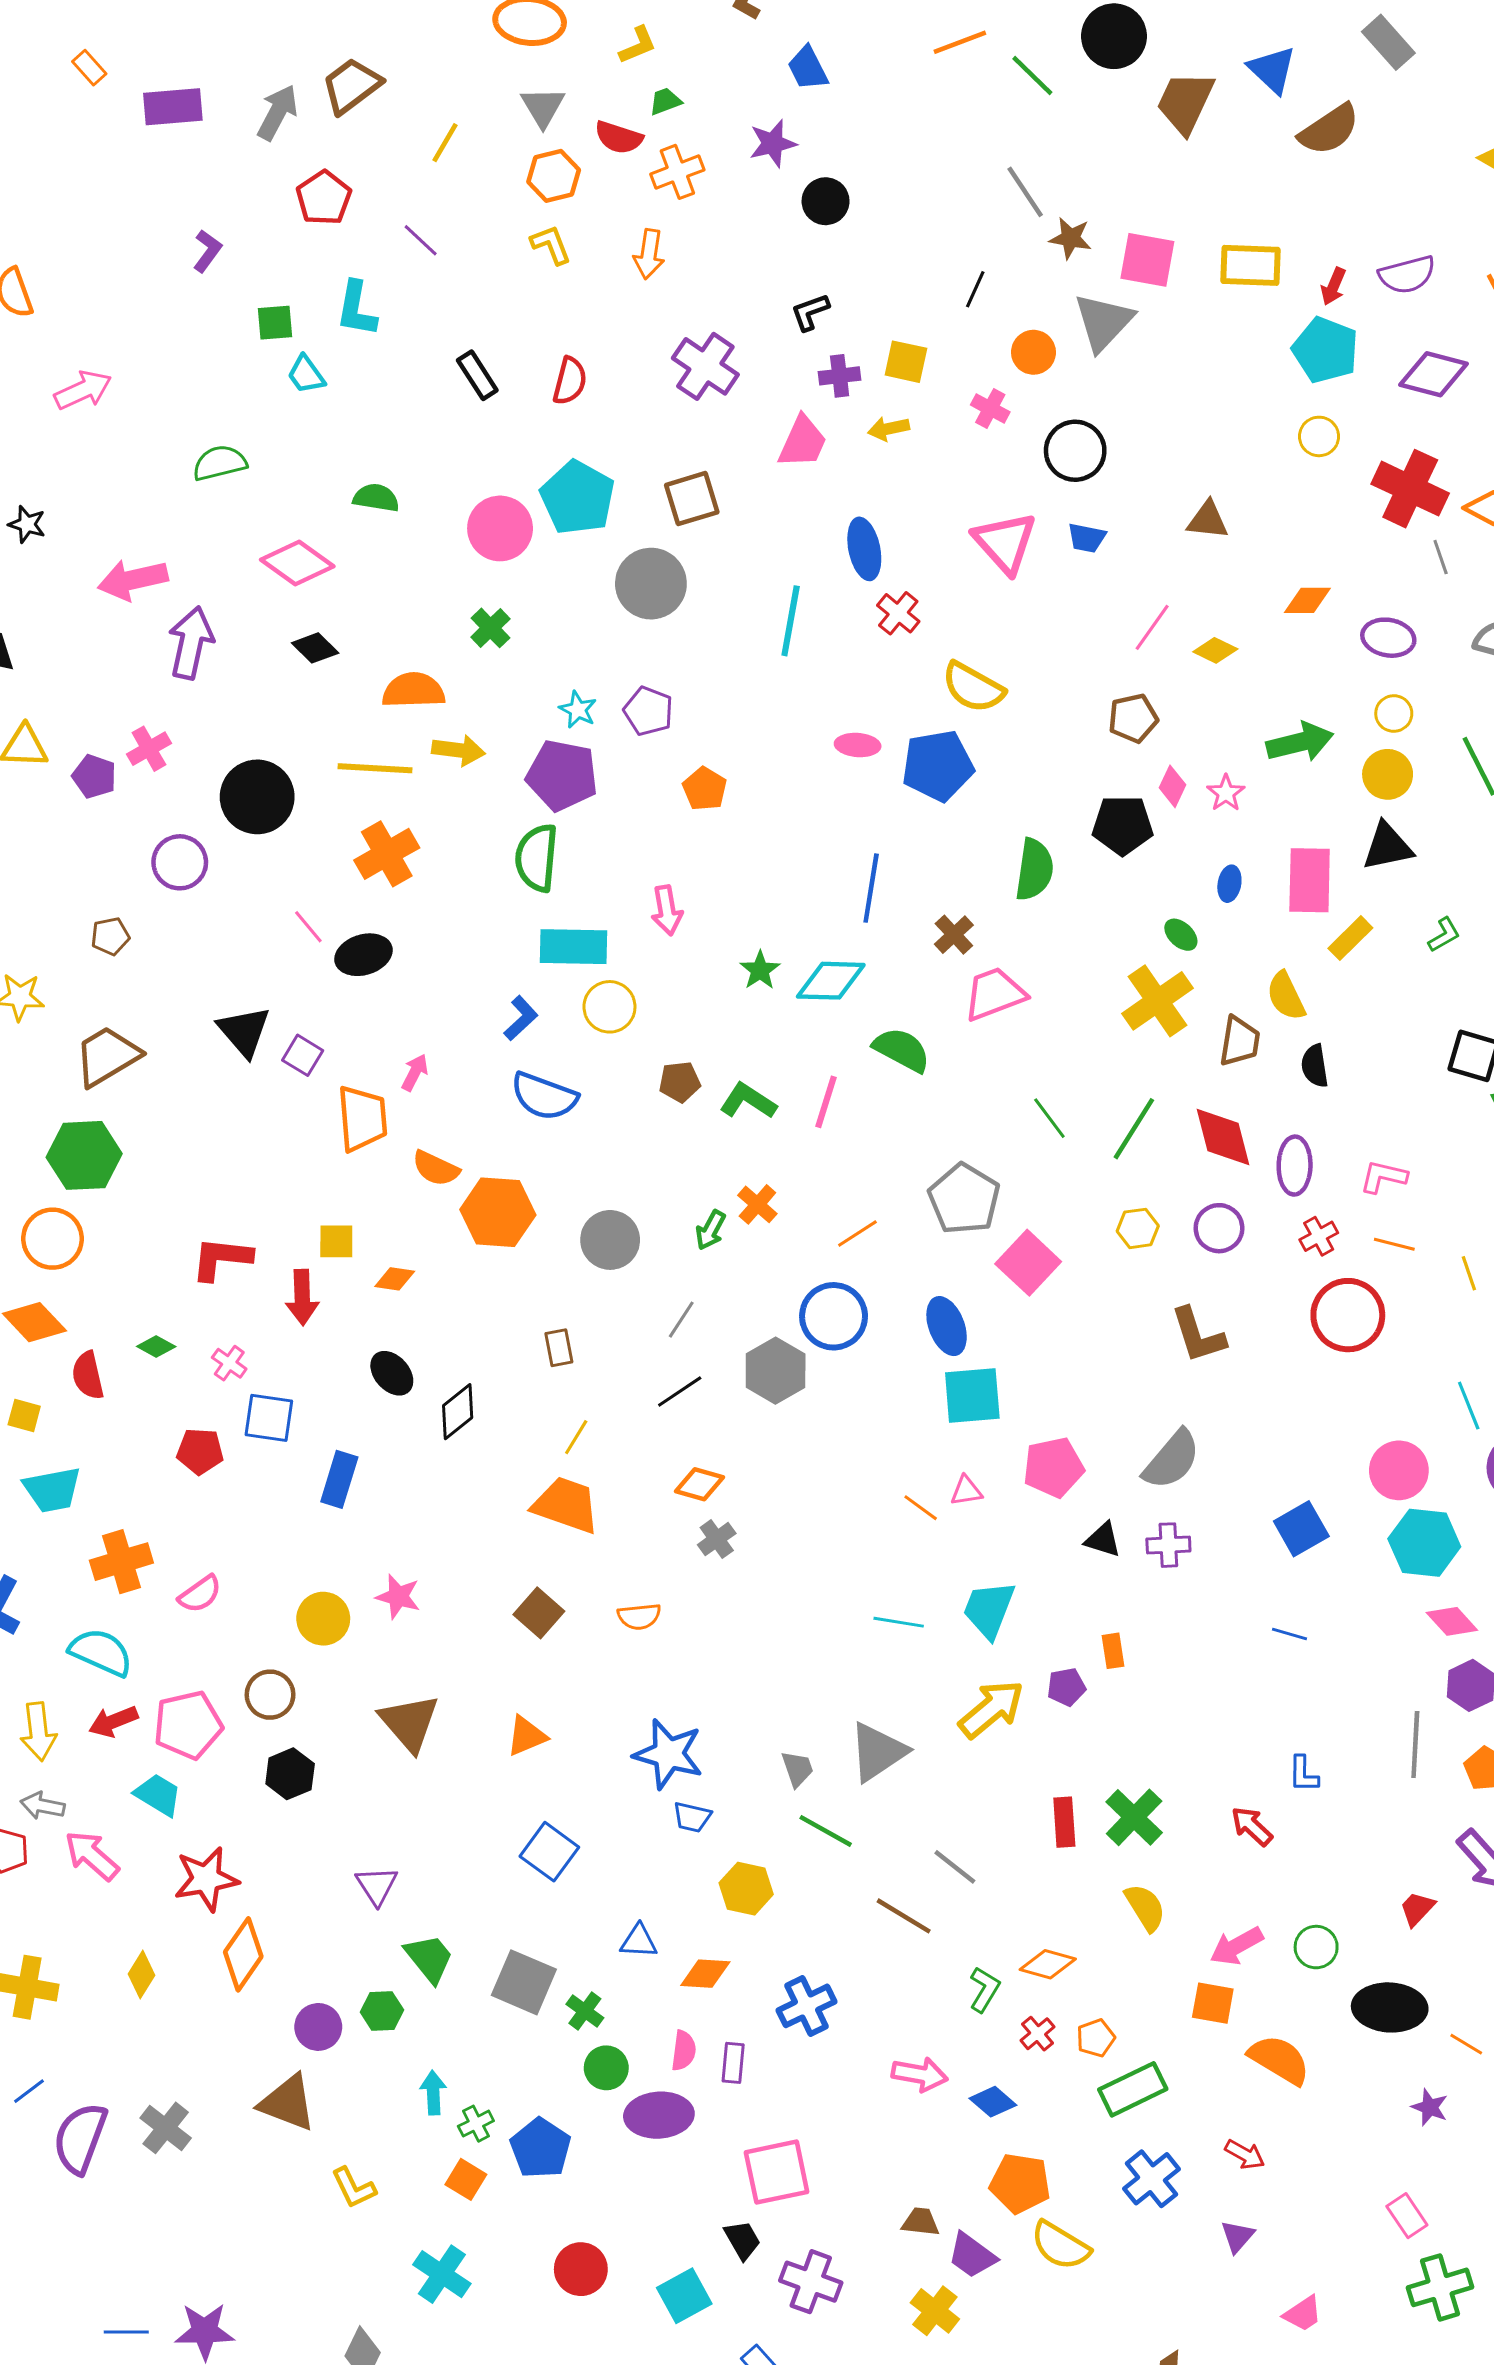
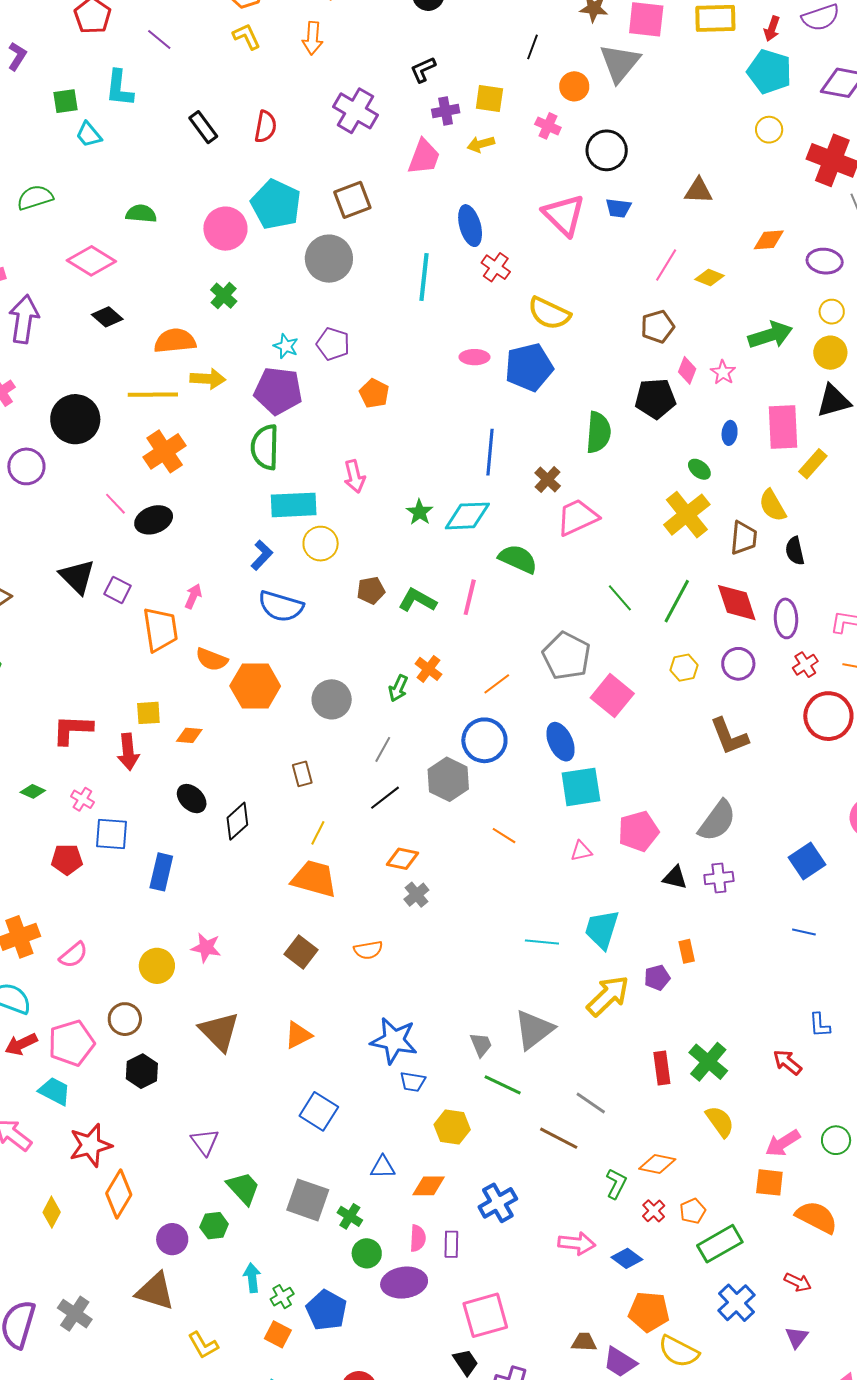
orange line: (921, 1508) -> (504, 836), moved

